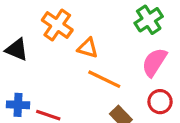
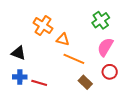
black triangle: (17, 50) -> (18, 53), moved

